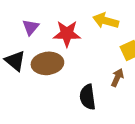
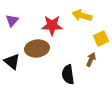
purple triangle: (31, 27) -> (12, 20), moved
black triangle: (15, 61) -> (12, 61), moved

